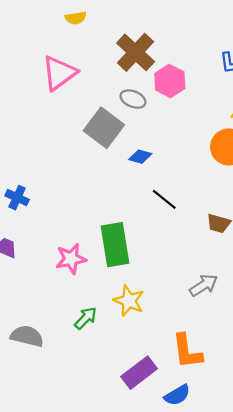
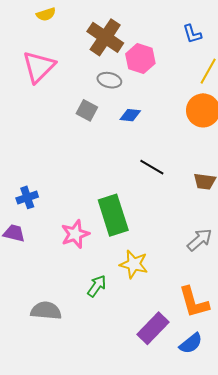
gray square: (104, 128) -> (87, 110), size x0.6
blue diamond: (140, 157) -> (130, 115), moved
blue cross: (17, 198) -> (27, 197), moved, turned -35

